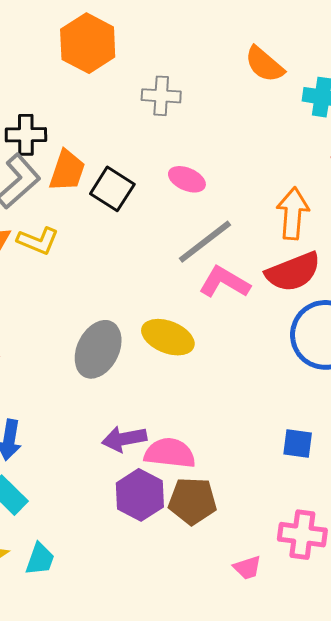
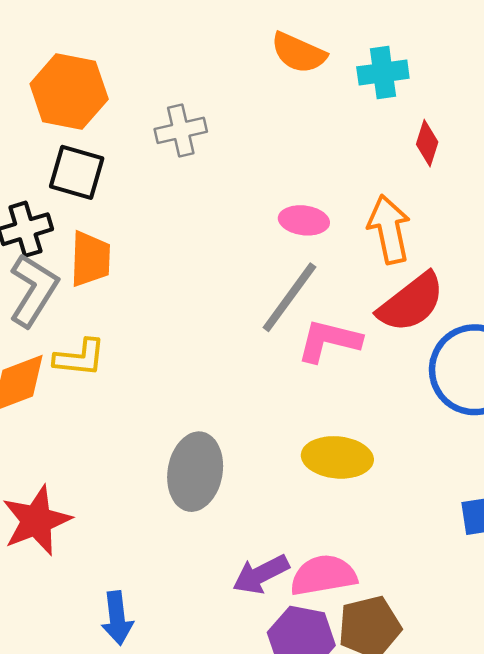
pink ellipse: (187, 179) -> (304, 220), moved
black square: (112, 189) -> (77, 172), moved
yellow ellipse: (168, 337) -> (337, 457), moved

